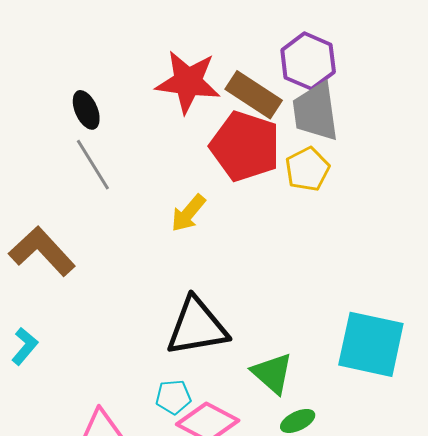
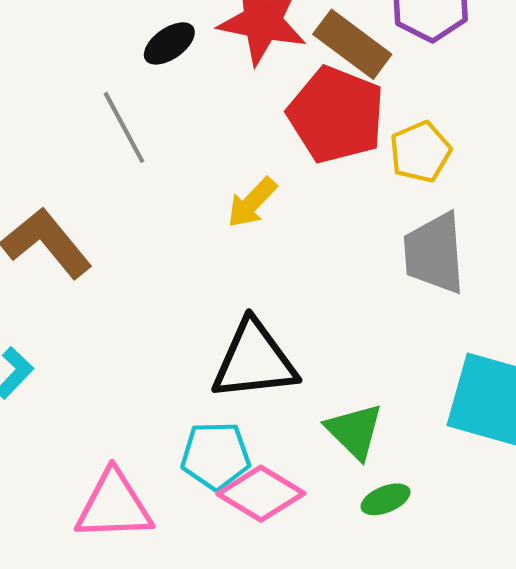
black ellipse: (86, 110) -> (169, 43), moved, turned 75
gray trapezoid: (316, 112) -> (434, 253), moved
cyan pentagon: (173, 397) -> (216, 456), size x1.4

